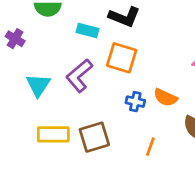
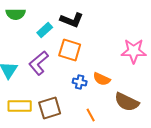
cyan rectangle: (87, 30) -> (45, 30), turned -56
orange line: (150, 147) -> (91, 115), turned -48

